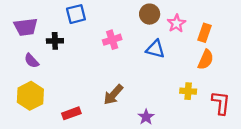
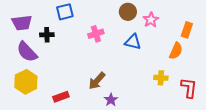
orange rectangle: (204, 33) -> (187, 30), moved
purple semicircle: (32, 61) -> (27, 52), size x1.6
purple star: (146, 117) -> (111, 100), moved

